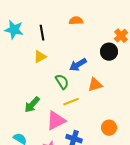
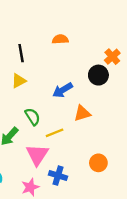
green semicircle: (62, 82) -> (33, 117), moved
pink triangle: (56, 121) -> (37, 155), turned -30

